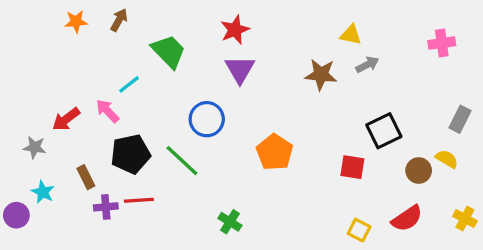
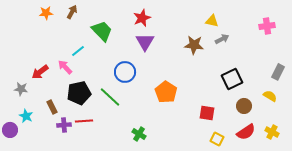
red square: (352, 167) -> (207, 113), moved
brown circle: (419, 171) -> (244, 106), moved
yellow cross: (465, 219) -> (272, 132), moved

